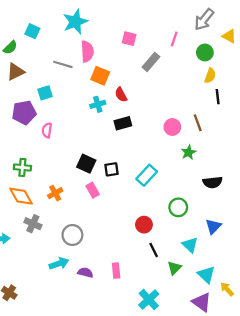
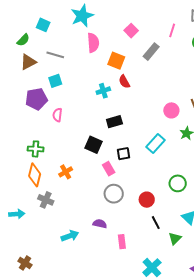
pink square: (129, 39) -> (131, 31), turned 32
gray line: (63, 64) -> (55, 55), moved
orange square: (100, 76) -> (116, 61), moved
black rectangle: (123, 123) -> (114, 122), moved
black square: (111, 169) -> (124, 154), moved
cyan rectangle: (147, 175) -> (156, 144), moved
pink rectangle: (93, 190) -> (109, 169), moved
orange diamond: (21, 196) -> (35, 175), turned 45
gray circle: (72, 235) -> (114, 194), moved
purple semicircle: (85, 273) -> (100, 224), moved

